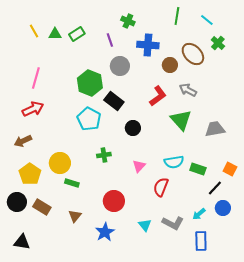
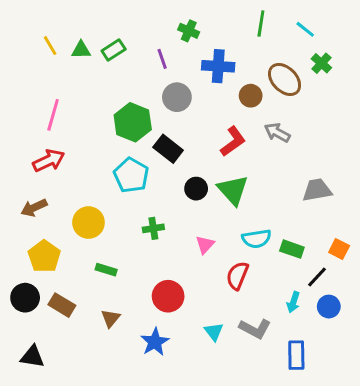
green triangle: (181, 120) -> (233, 190), moved
yellow circle: (60, 163) -> (88, 222), moved
cyan arrow: (199, 214) -> (293, 302), moved, turned -32

